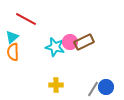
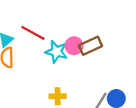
red line: (26, 19) -> (33, 33), moved

